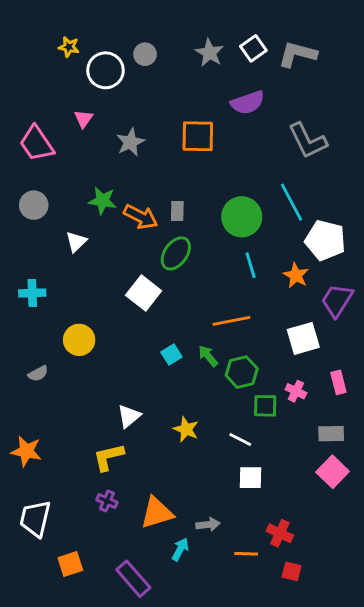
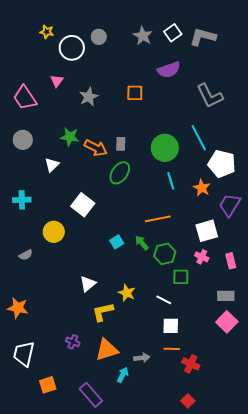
orange square: (198, 136) -> (135, 93), size x0.7
white square: (144, 293) -> (83, 205), moved
pink cross: (296, 391) -> (202, 257), moved
yellow L-shape: (108, 457) -> (103, 312), moved
orange line: (246, 554) -> (172, 349), moved
red square: (292, 571) -> (188, 401), moved, turned 32

